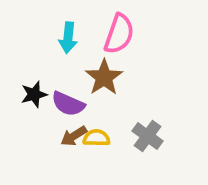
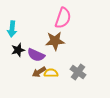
cyan arrow: (68, 38) -> (12, 29), moved
brown star: (104, 77) -> (55, 41), turned 30

